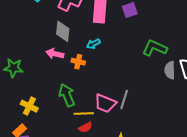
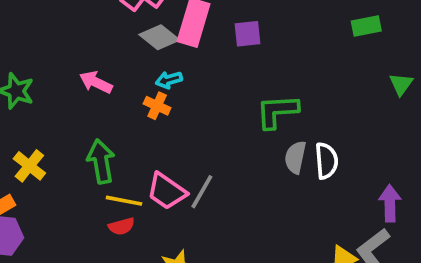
gray diamond: (63, 31) -> (159, 37), moved, turned -70
green L-shape: (155, 48) -> (277, 111), turned -40
orange cross: (78, 62) -> (157, 106), moved

